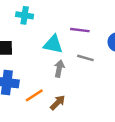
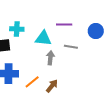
cyan cross: (25, 15) -> (17, 29), moved

